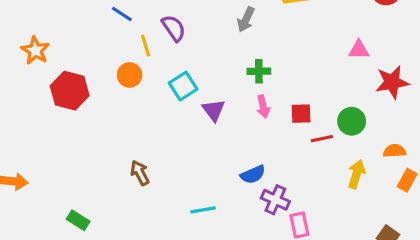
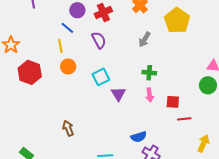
yellow line: (146, 46) -> (60, 46), moved
green circle: (352, 121) -> (208, 85), moved

